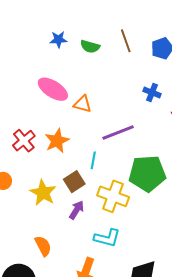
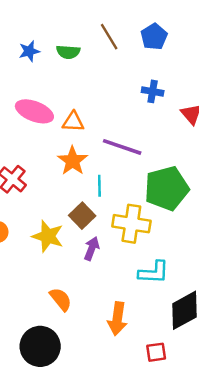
purple line: (118, 133) -> (122, 147), turned 52
orange star: (57, 141) -> (73, 161), moved
cyan L-shape: (107, 238) -> (154, 272), moved

